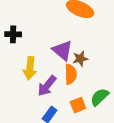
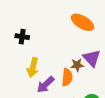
purple triangle: (62, 50) -> (92, 58), moved

